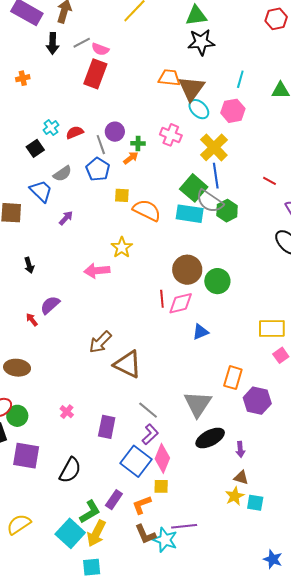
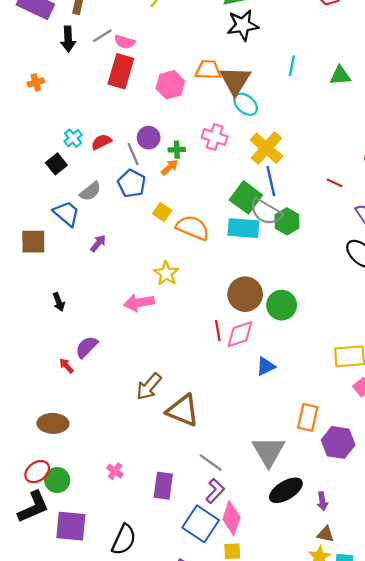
pink hexagon: (233, 111) -> (170, 85), moved
yellow square: (122, 195) -> (162, 212), turned 35

